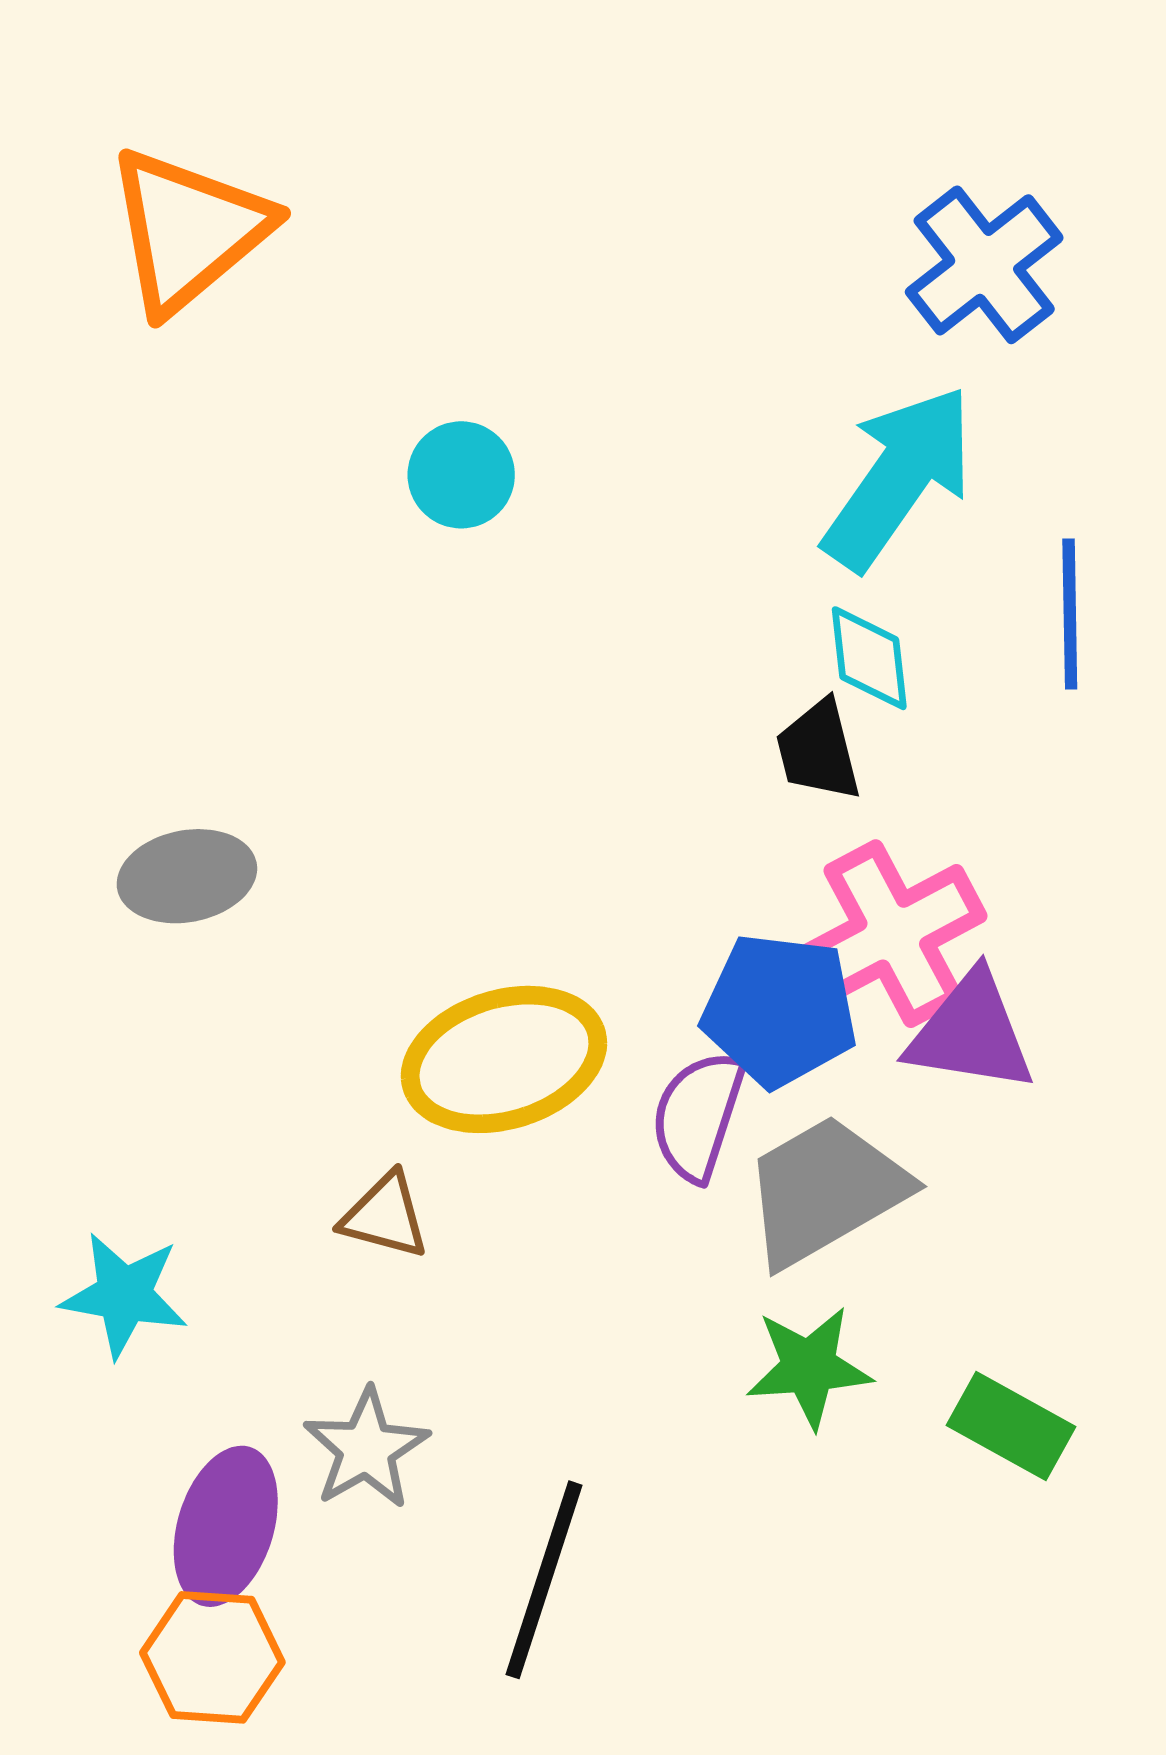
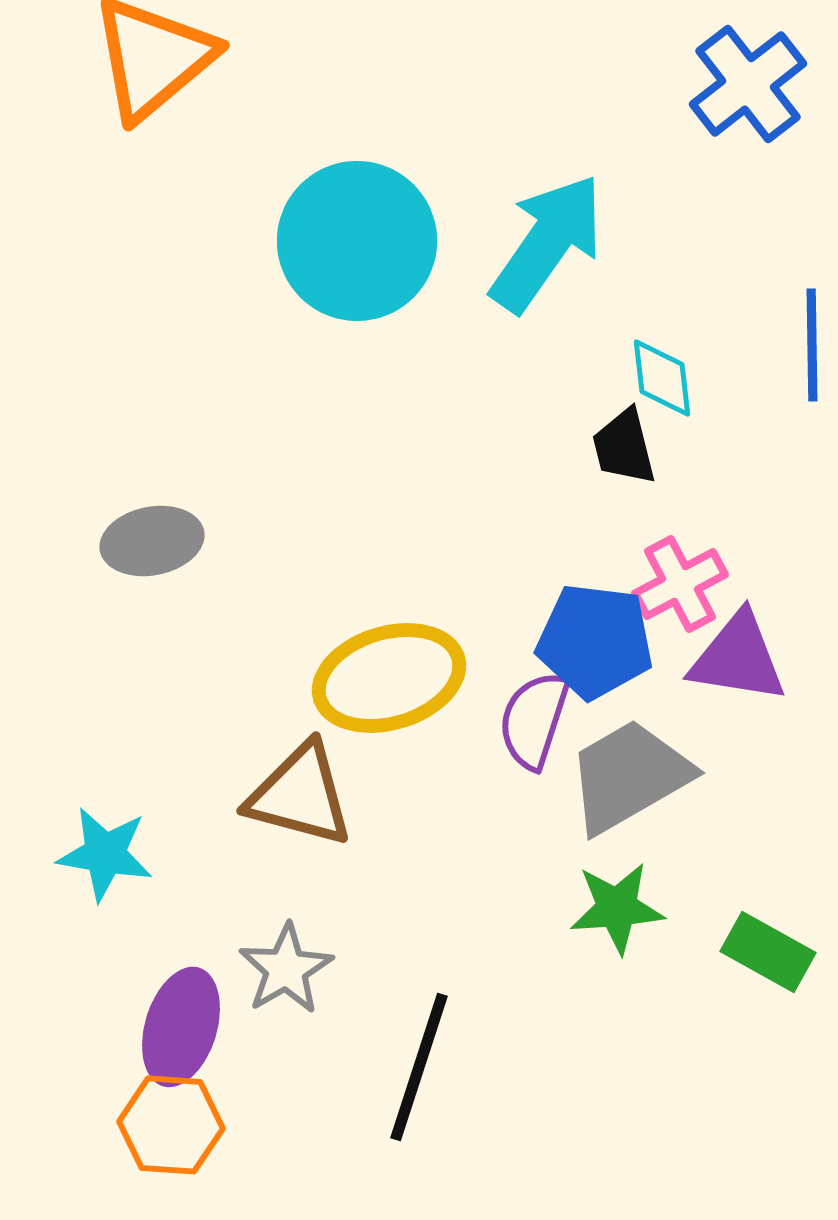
cyan circle: (461, 475) -> (357, 241), size x2.0
cyan arrow: (899, 478) -> (547, 243), moved
pink cross: (893, 934) -> (680, 584), size x0.7
brown triangle: (385, 1216) -> (300, 795), size x1.6

